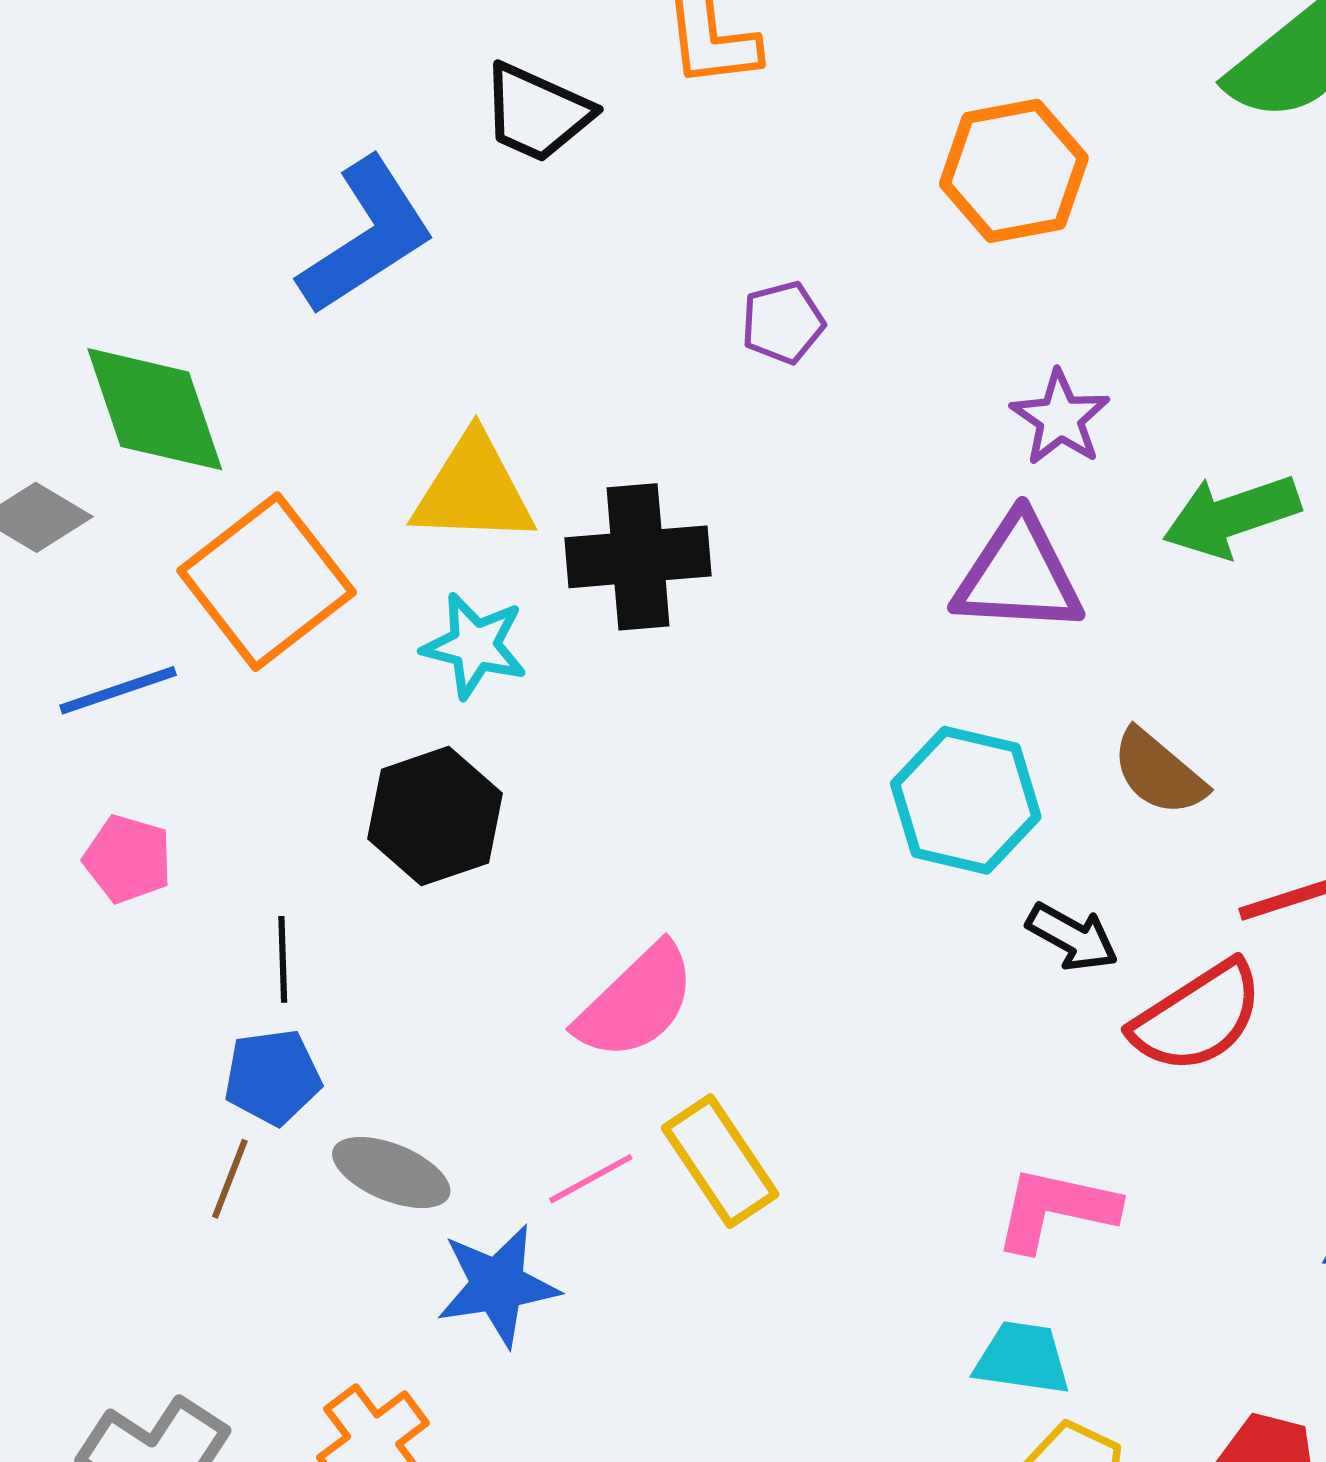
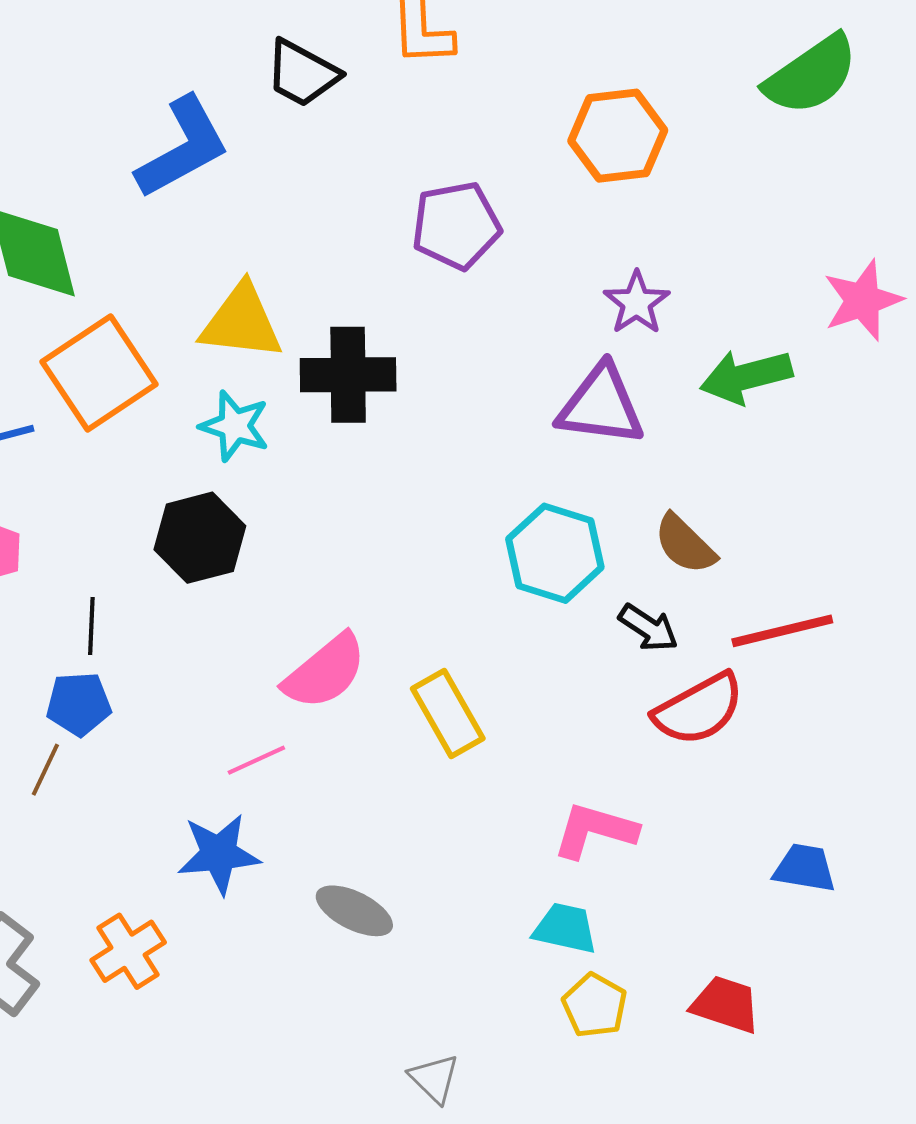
purple pentagon: (783, 323) -> (456, 225), size x1.6
black arrow: (1072, 937) -> (648, 628), moved
yellow rectangle: (720, 1161) -> (448, 713), moved
gray ellipse: (391, 1172) -> (354, 911), moved
pink line: (591, 1179) -> (256, 760), moved

